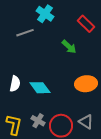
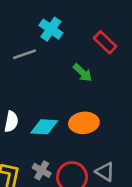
orange ellipse: (86, 84) -> (84, 123), moved
cyan diamond: (40, 88) -> (44, 127), turned -50

